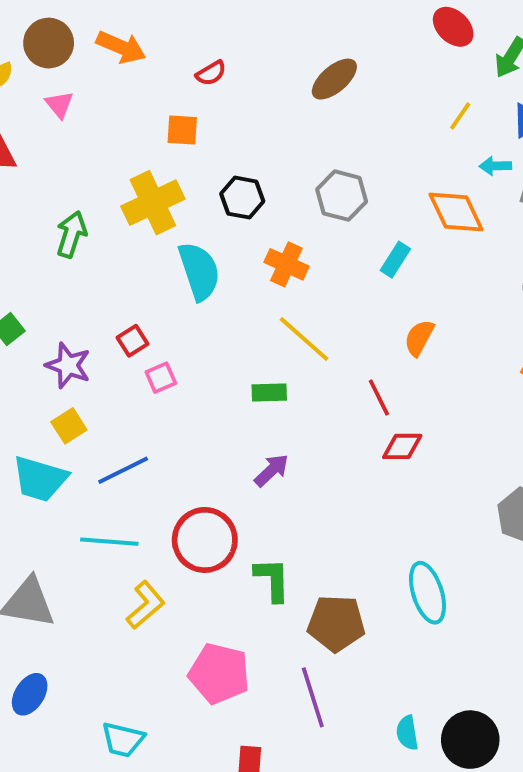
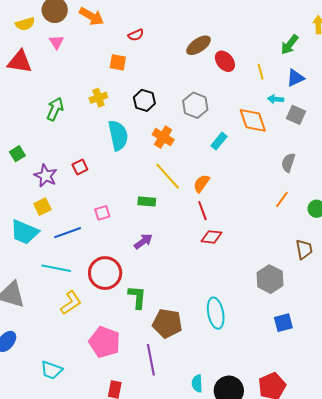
red ellipse: (453, 27) -> (225, 61), moved
yellow line: (460, 116) -> (261, 72), turned -56
yellow cross: (153, 203) -> (98, 98), size x0.6
orange semicircle: (419, 338) -> (201, 183), moved
pink square: (161, 378) -> (102, 213), moved

